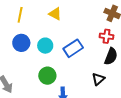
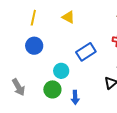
cyan circle: (45, 46) -> (61, 71), moved
green circle: (47, 76) -> (52, 89), moved

